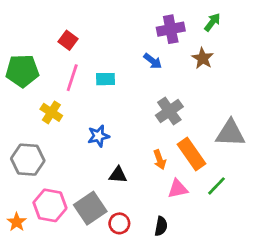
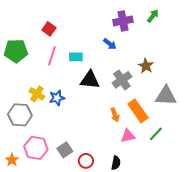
brown star: (203, 58) -> (146, 66), moved
yellow cross: (51, 112) -> (37, 94), moved
blue star: (99, 136) -> (57, 98), moved
black triangle: (118, 175) -> (90, 80), moved, size x1.5
gray square: (90, 208) -> (65, 150), size x0.7

